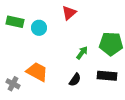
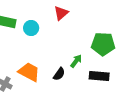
green arrow: (82, 53) -> (76, 61), moved
black semicircle: (75, 80) -> (59, 74), moved

